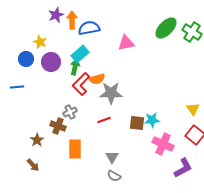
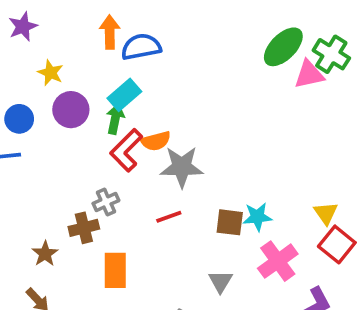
purple star: (56, 15) -> (23, 26), moved
pink triangle: (126, 43) -> (309, 75), moved
blue circle: (26, 59) -> (19, 119), moved
yellow triangle: (193, 109) -> (326, 213), moved
brown cross: (58, 126) -> (84, 228), turned -35
pink cross: (163, 144) -> (278, 261), turned 30
gray triangle: (112, 157) -> (220, 281), moved

